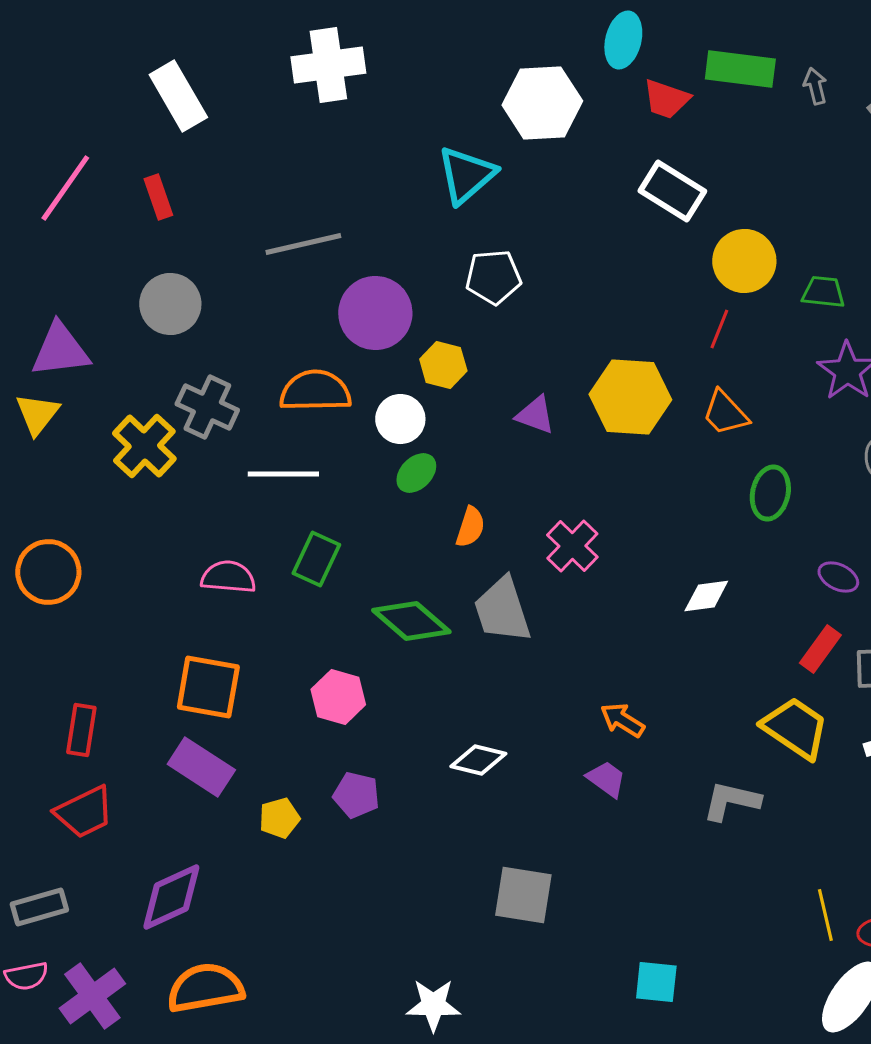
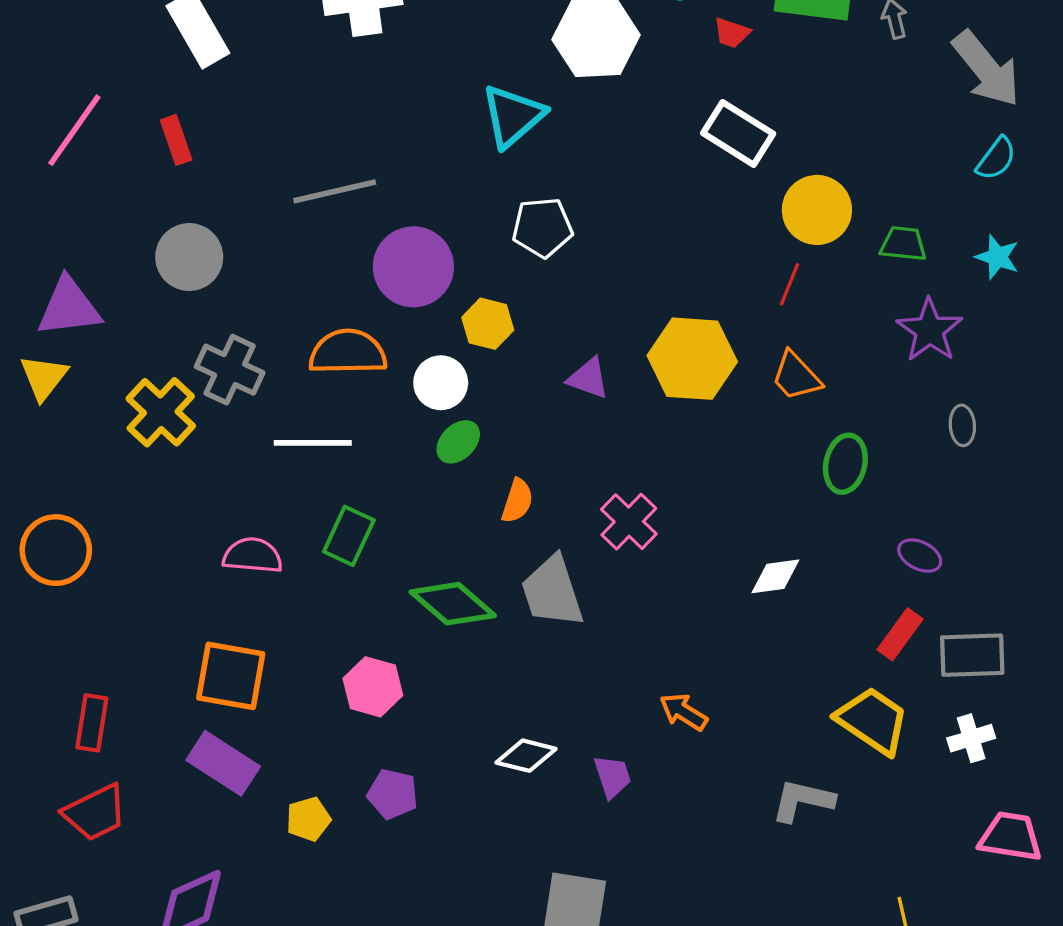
red trapezoid: (666, 99) -> (732, 33), size x0.7
purple trapezoid: (606, 779) -> (612, 776), moved, turned 36

